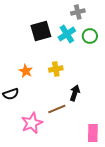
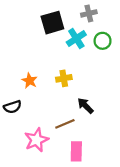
black square: (41, 31) -> (52, 23), moved
black arrow: (75, 93) -> (85, 106), turned -63
pink rectangle: (93, 133) -> (76, 151), moved

